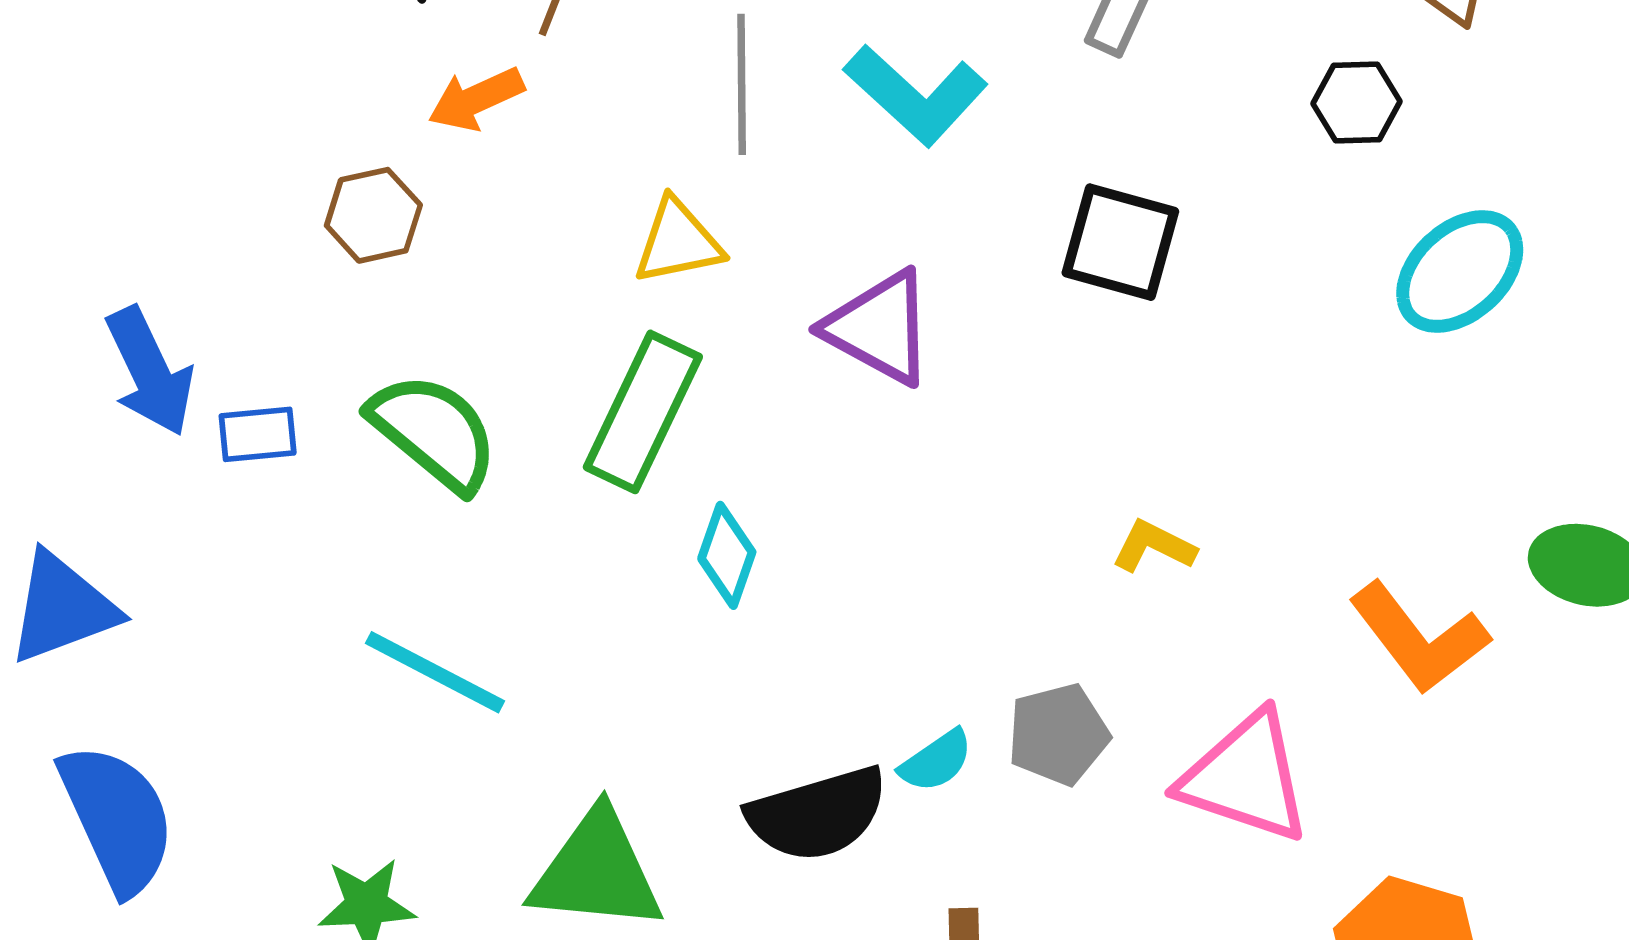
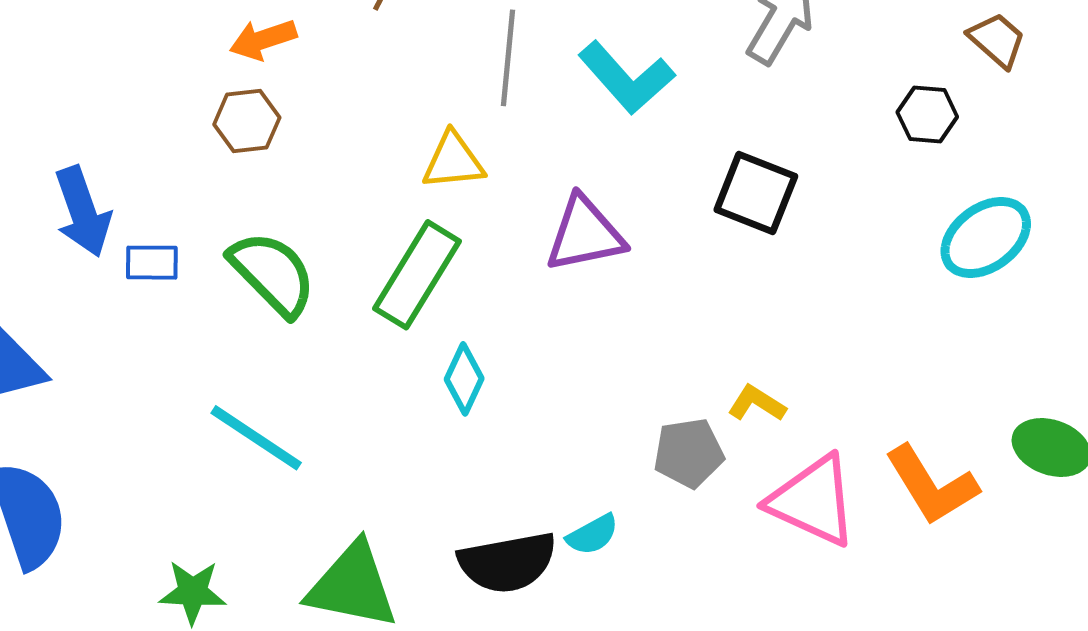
orange arrow: (476, 99) -> (263, 40), moved
purple triangle: (879, 328) -> (585, 234), turned -46
gray pentagon: (1058, 734) -> (689, 453), moved
pink triangle: (1246, 777) -> (813, 501), moved

